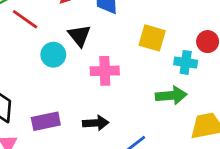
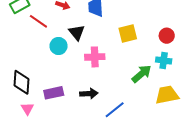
yellow square: (152, 38) -> (128, 34), turned -30
cyan cross: (186, 62) -> (164, 60), moved
green arrow: (171, 95) -> (142, 74), turned -35

